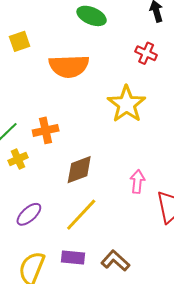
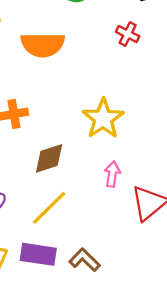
yellow star: (127, 104) -> (103, 119), moved
purple rectangle: (73, 258) -> (38, 254), size x1.4

